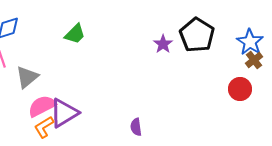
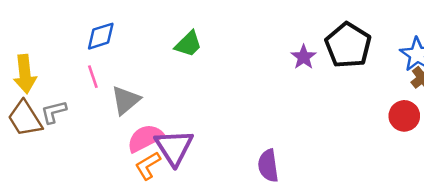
purple triangle: (64, 113) -> (174, 147), turned -32
purple semicircle: (136, 127) -> (268, 166), size x1.4

